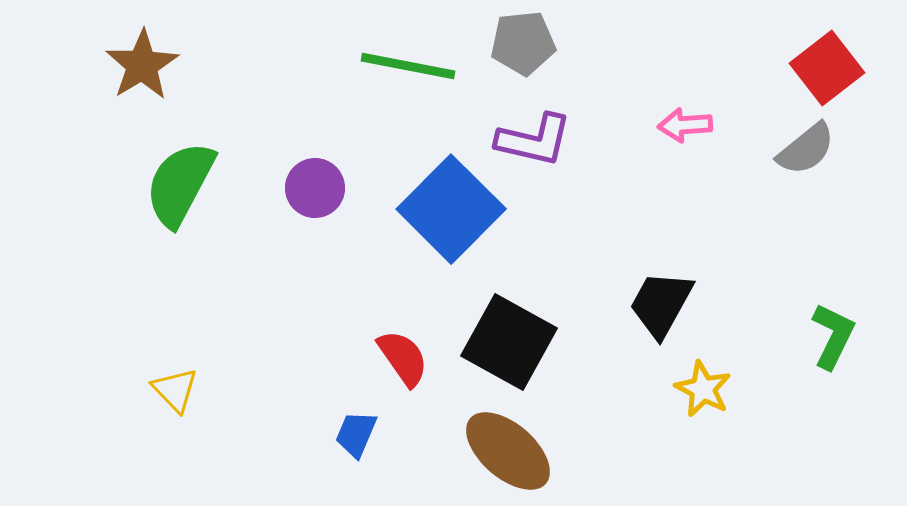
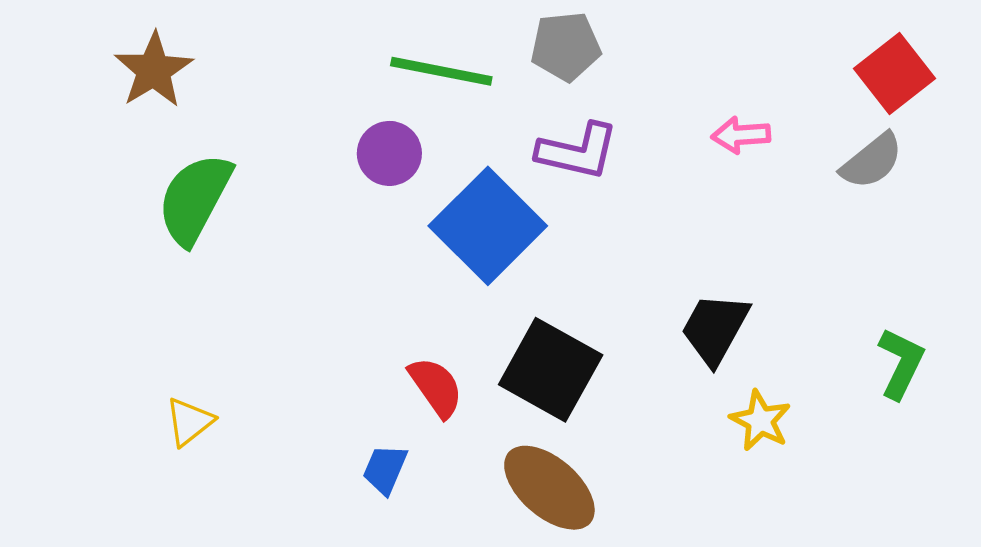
purple circle: (315, 188) -> (389, 153), moved
yellow triangle: (175, 390) -> (189, 422), turned 36

